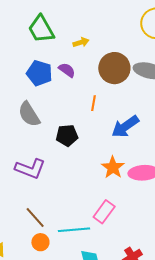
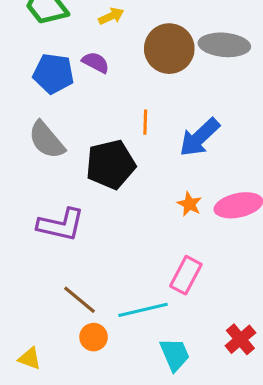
orange line: (94, 103) -> (145, 122), moved
black pentagon: (67, 135) -> (111, 164), size x1.4
orange star: (113, 167) -> (189, 204), size x0.7

